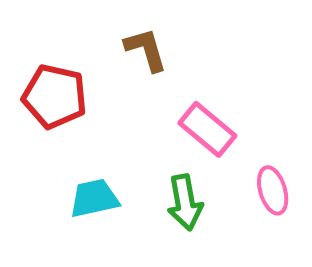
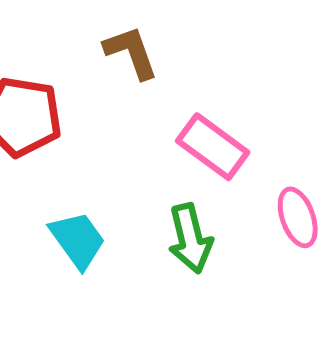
cyan trapezoid: (94, 198) -> (78, 240), turned 70

